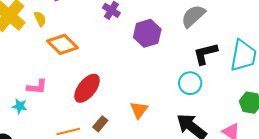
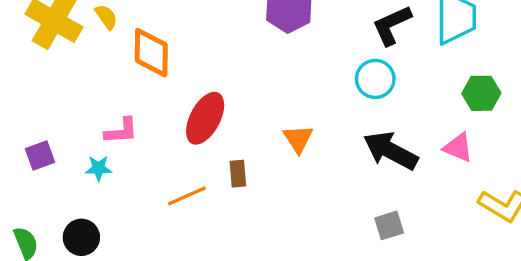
orange diamond: (63, 44) -> (151, 53), turned 56
brown rectangle: (100, 124) -> (238, 174), turned -35

